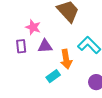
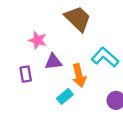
purple rectangle: (21, 46) -> (26, 74), moved

